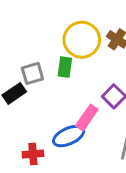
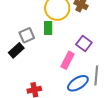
blue ellipse: (69, 136) -> (78, 83), moved

